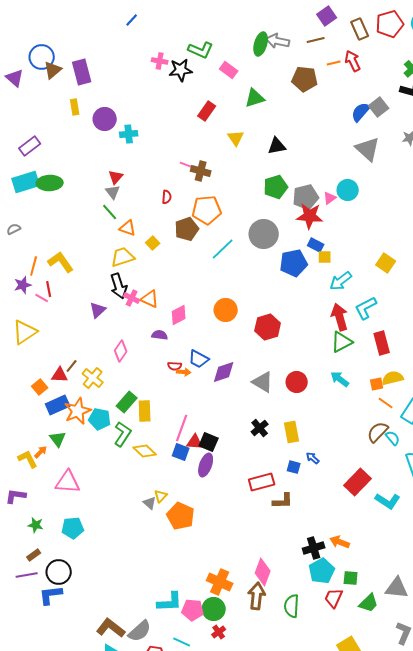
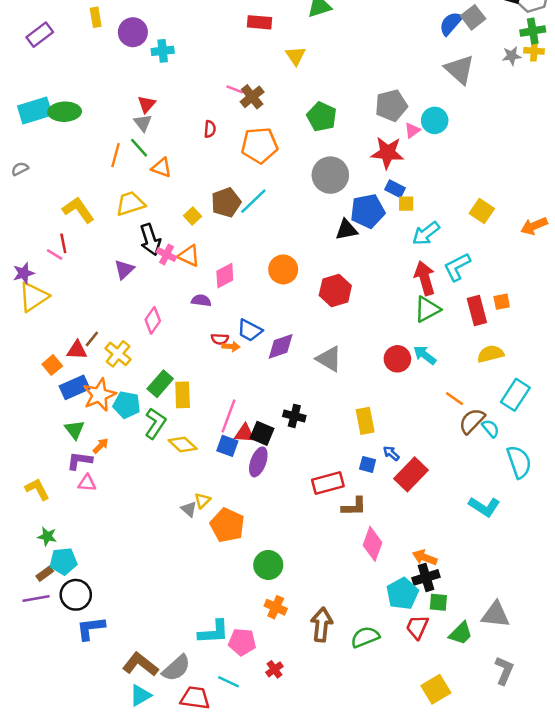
red rectangle: (207, 111) -> (260, 22), turned 60
purple rectangle: (30, 146) -> (40, 35), moved
black triangle: (277, 146) -> (346, 230), moved
brown cross: (201, 171) -> (252, 97), turned 36
green pentagon: (276, 187) -> (322, 117), moved, turned -30
gray pentagon: (306, 197) -> (391, 105), moved
brown pentagon: (187, 229) -> (226, 202), moved
yellow square: (153, 243) -> (192, 216), moved
cyan line: (223, 249) -> (253, 201), moved
yellow trapezoid: (123, 257) -> (130, 204), moved
orange line: (34, 266) -> (115, 155), moved
purple star: (23, 285) -> (24, 273), moved
red circle: (297, 382) -> (397, 359), moved
orange square: (377, 384) -> (502, 302), moved
orange line: (386, 403) -> (455, 399), moved
black cross: (260, 428) -> (294, 416), moved, turned -36
orange arrow: (41, 452) -> (101, 446), moved
yellow L-shape: (28, 459) -> (37, 489), moved
pink triangle: (68, 482) -> (87, 483), size x0.6
red rectangle: (358, 482) -> (411, 474), moved
purple L-shape: (16, 496) -> (79, 461), moved
cyan pentagon: (73, 528) -> (63, 561), moved
black cross: (314, 548) -> (426, 577), moved
pink diamond: (263, 572) -> (373, 544), moved
orange cross: (220, 582) -> (276, 607), size x0.7
blue L-shape: (51, 595) -> (91, 628), moved
green semicircle: (292, 606) -> (365, 637), turned 65
green circle: (214, 609) -> (268, 565), moved

